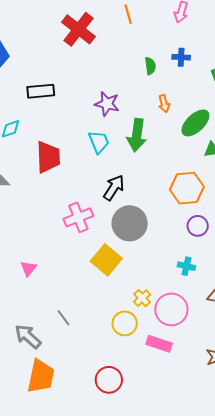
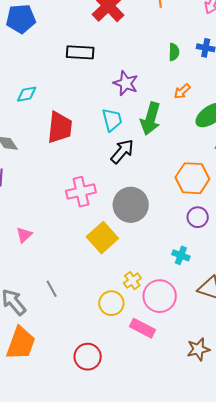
black rectangle: (41, 91) -> (80, 52), moved
orange arrow: (164, 104) -> (182, 91), turned 54
black arrow: (114, 188) -> (122, 151), moved

